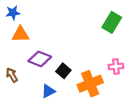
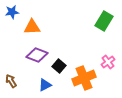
orange triangle: (20, 34) -> (32, 27), moved
pink cross: (116, 66) -> (108, 62), turned -32
brown arrow: (12, 75) -> (11, 81), moved

